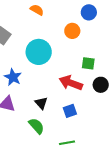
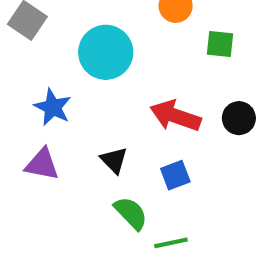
green square: (88, 63) -> (220, 44), moved
green semicircle: (36, 126) -> (131, 213), moved

